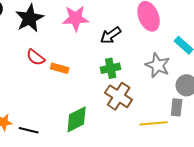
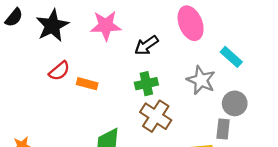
red semicircle: (36, 57) -> (59, 71), turned -78

